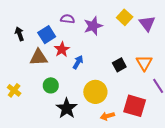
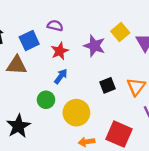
purple star: (93, 26) -> (94, 46), moved, turned 30
red star: (62, 49) -> (60, 51), moved
green circle: (51, 85) -> (46, 100), moved
black star: (67, 108) -> (18, 126), moved

